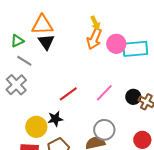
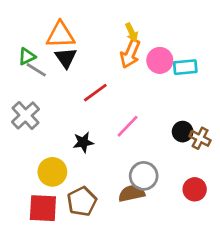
cyan rectangle: (135, 49) -> (185, 67), size x0.7
gray line: (24, 61) -> (36, 70), moved
pink line: (104, 93) -> (128, 126), moved
red line: (68, 94) -> (95, 93), moved
black star: (55, 119) -> (83, 142), moved

